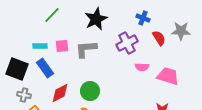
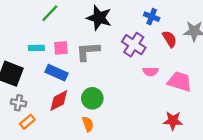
black star: (96, 19) -> (99, 18), turned -30
purple cross: (127, 43) -> (134, 45), turned -30
blue rectangle: (45, 68) -> (57, 73), moved, turned -30

